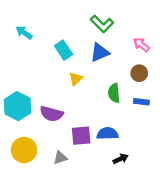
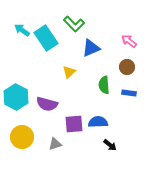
green L-shape: (102, 24) -> (74, 24), moved
cyan rectangle: (64, 50) -> (46, 38), moved, size x1.4
black arrow: (121, 159) -> (110, 145), turned 64

